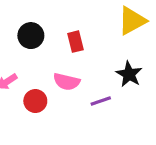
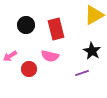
red rectangle: (75, 42) -> (56, 29), size x1.5
purple line: (101, 101) -> (82, 73), moved

